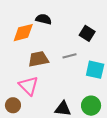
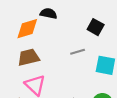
brown trapezoid: (38, 59) -> (29, 57), moved

